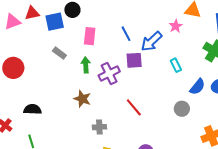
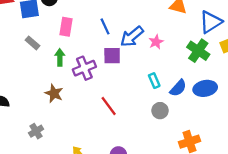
pink star: (176, 26) -> (156, 42), moved
cyan rectangle: (176, 65) -> (154, 81), moved
gray cross: (99, 127) -> (36, 131), moved, turned -32

